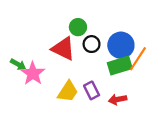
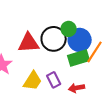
green circle: (78, 27) -> (69, 29), moved
black circle: (92, 44) -> (54, 39), size x1.6
red triangle: (63, 49) -> (29, 43), turned -30

